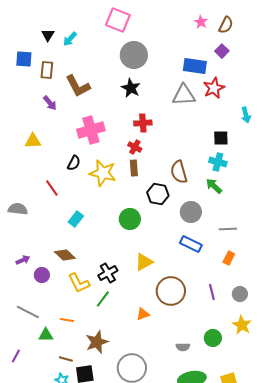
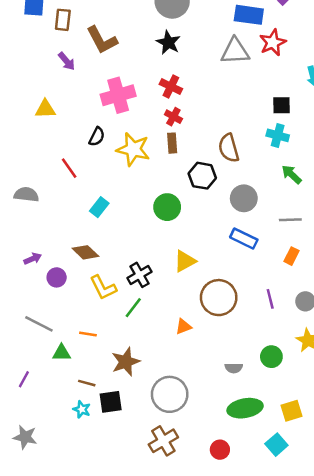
red cross: (143, 123) -> (171, 86), moved, turned 30
green arrow: (214, 186) -> (292, 174), moved

